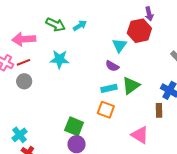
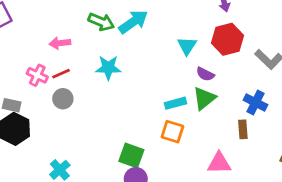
cyan arrow: (80, 26) -> (133, 22), size x1.6
red hexagon: (139, 31) -> (227, 39), moved
pink arrow: (24, 39) -> (60, 43), size x0.7
purple semicircle: (112, 66) -> (205, 74), moved
pink triangle: (140, 135) -> (219, 163), turned -30

